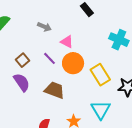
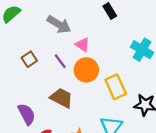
gray arrow: (44, 27) -> (59, 24), size x1.5
purple semicircle: (22, 82) -> (27, 114), moved

